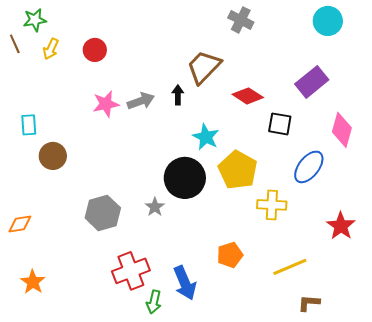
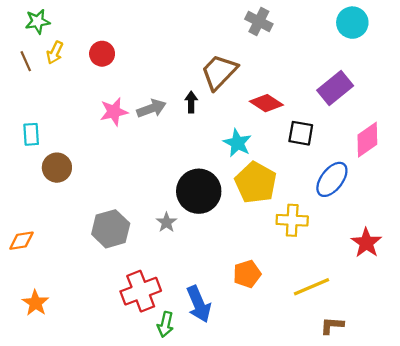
brown line: (15, 44) -> (26, 61), moved
pink diamond: (342, 130) -> (367, 140), turned 40
cyan star: (206, 137) -> (237, 143), moved

